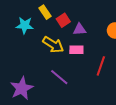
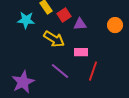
pink rectangle: (76, 50) -> (81, 52), moved
red line: (101, 66) -> (93, 71), moved

